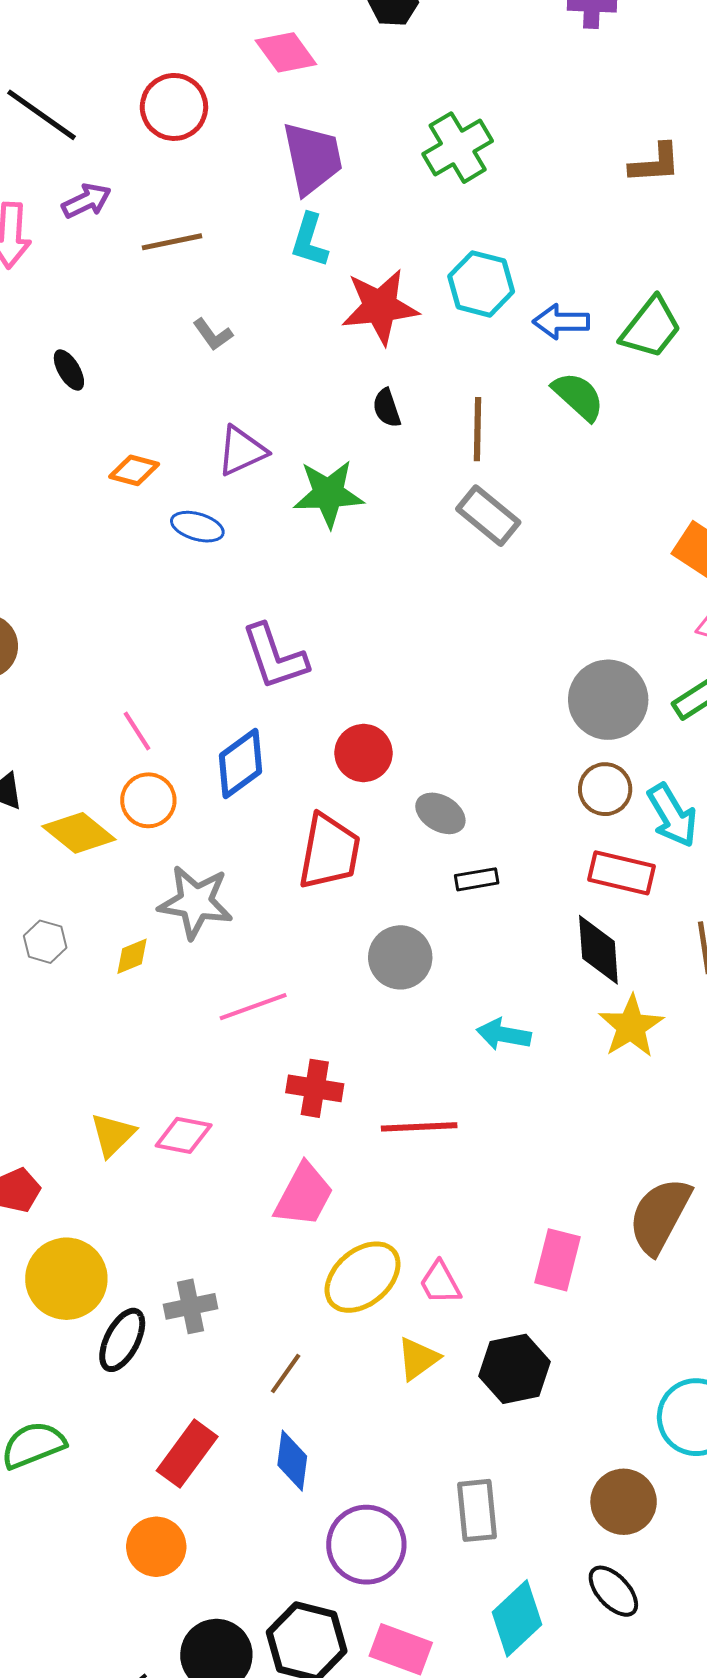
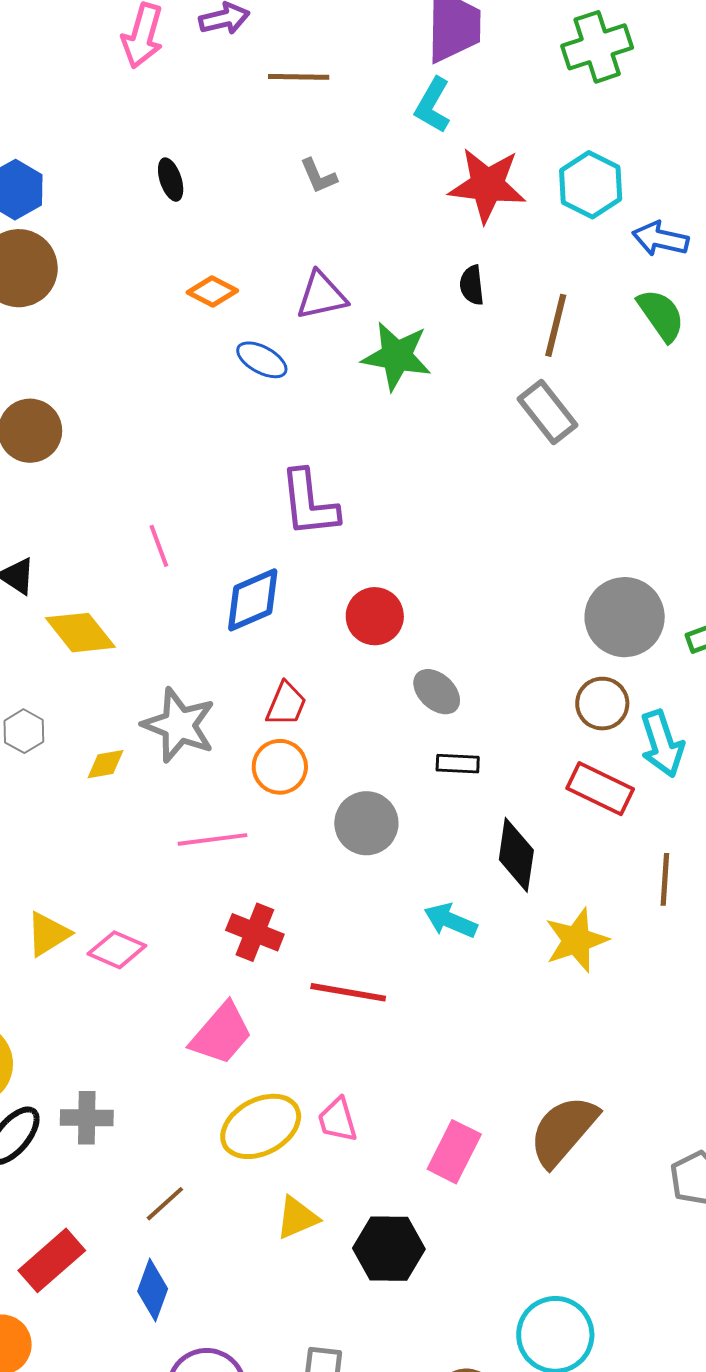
orange circle: (148, 800) -> (280, 767), moved
red trapezoid: (329, 852) -> (286, 704), moved, size x0.6
black diamond: (598, 950) -> (516, 855), moved
pink trapezoid: (440, 1283) -> (337, 1120), moved

